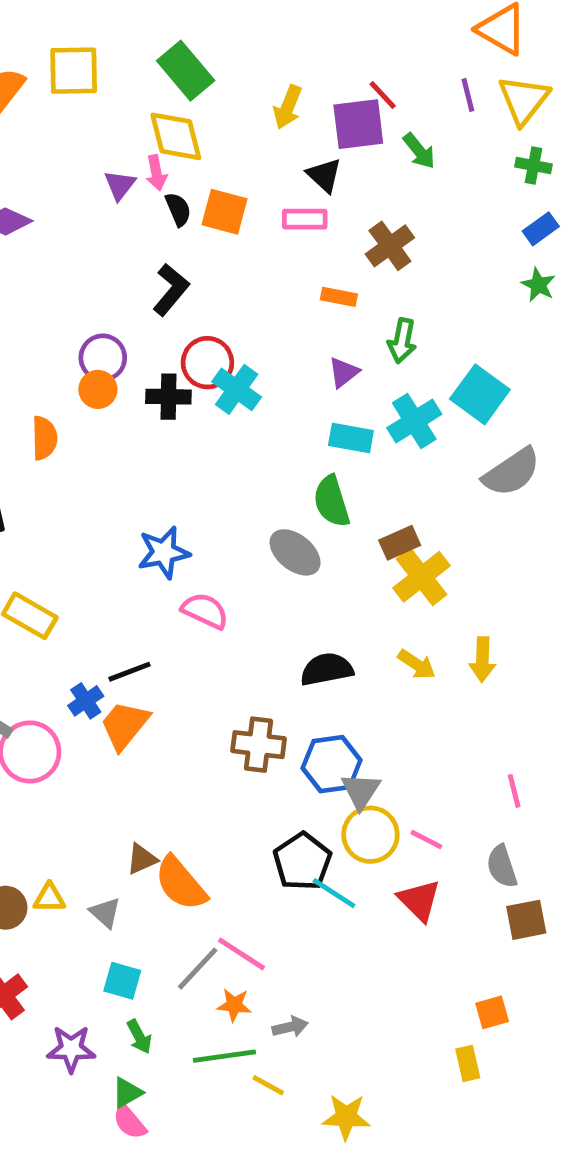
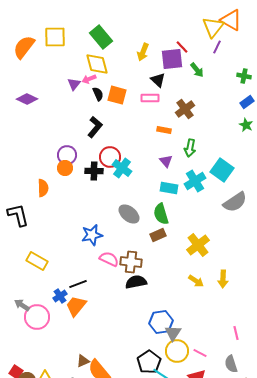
purple line: (468, 95) -> (217, 47), turned 40
yellow triangle: (524, 100) -> (213, 27), moved
pink arrow: (156, 173) -> (89, 79), turned 80
purple triangle: (344, 372) -> (166, 161), turned -32
brown rectangle: (400, 543) -> (158, 235), moved
gray ellipse: (295, 552) -> (129, 214), moved
black semicircle: (327, 669) -> (136, 282), moved
brown cross: (259, 745) -> (131, 262), moved

